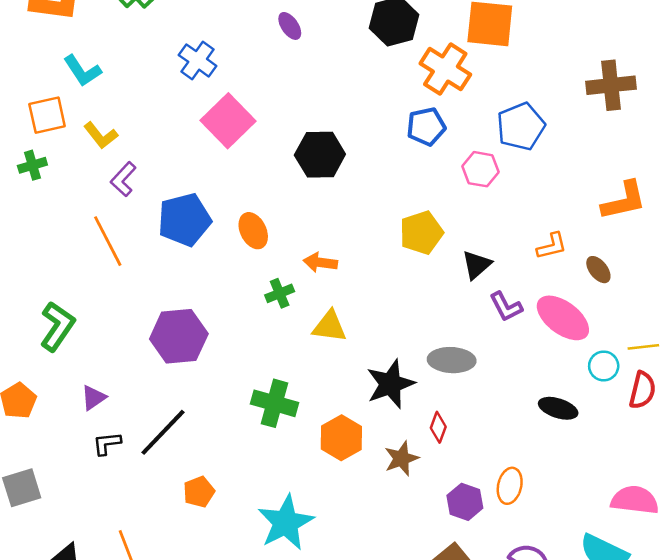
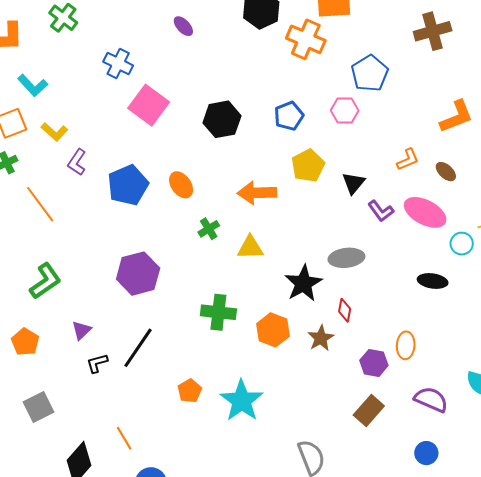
blue pentagon: (426, 127) -> (289, 116), moved
orange line: (108, 241) -> (40, 204), moved
orange arrow: (320, 262) -> (257, 193), moved, size x1.5
green L-shape: (57, 326) -> (45, 281), turned 30
orange pentagon: (199, 492) -> (190, 391), moved

